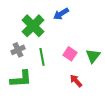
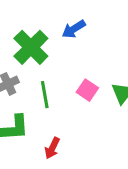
red arrow: (76, 81) -> (52, 148), moved, turned -112

